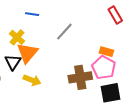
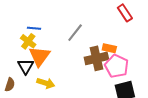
blue line: (32, 14) -> (34, 28), moved
orange rectangle: (106, 52) -> (109, 48), moved
brown cross: (80, 77) -> (96, 58), moved

